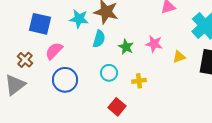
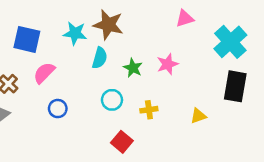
pink star: (154, 44) -> (167, 64), turned -30
yellow triangle: (179, 57) -> (198, 116), moved
blue circle: (65, 80) -> (58, 109), size x0.6

